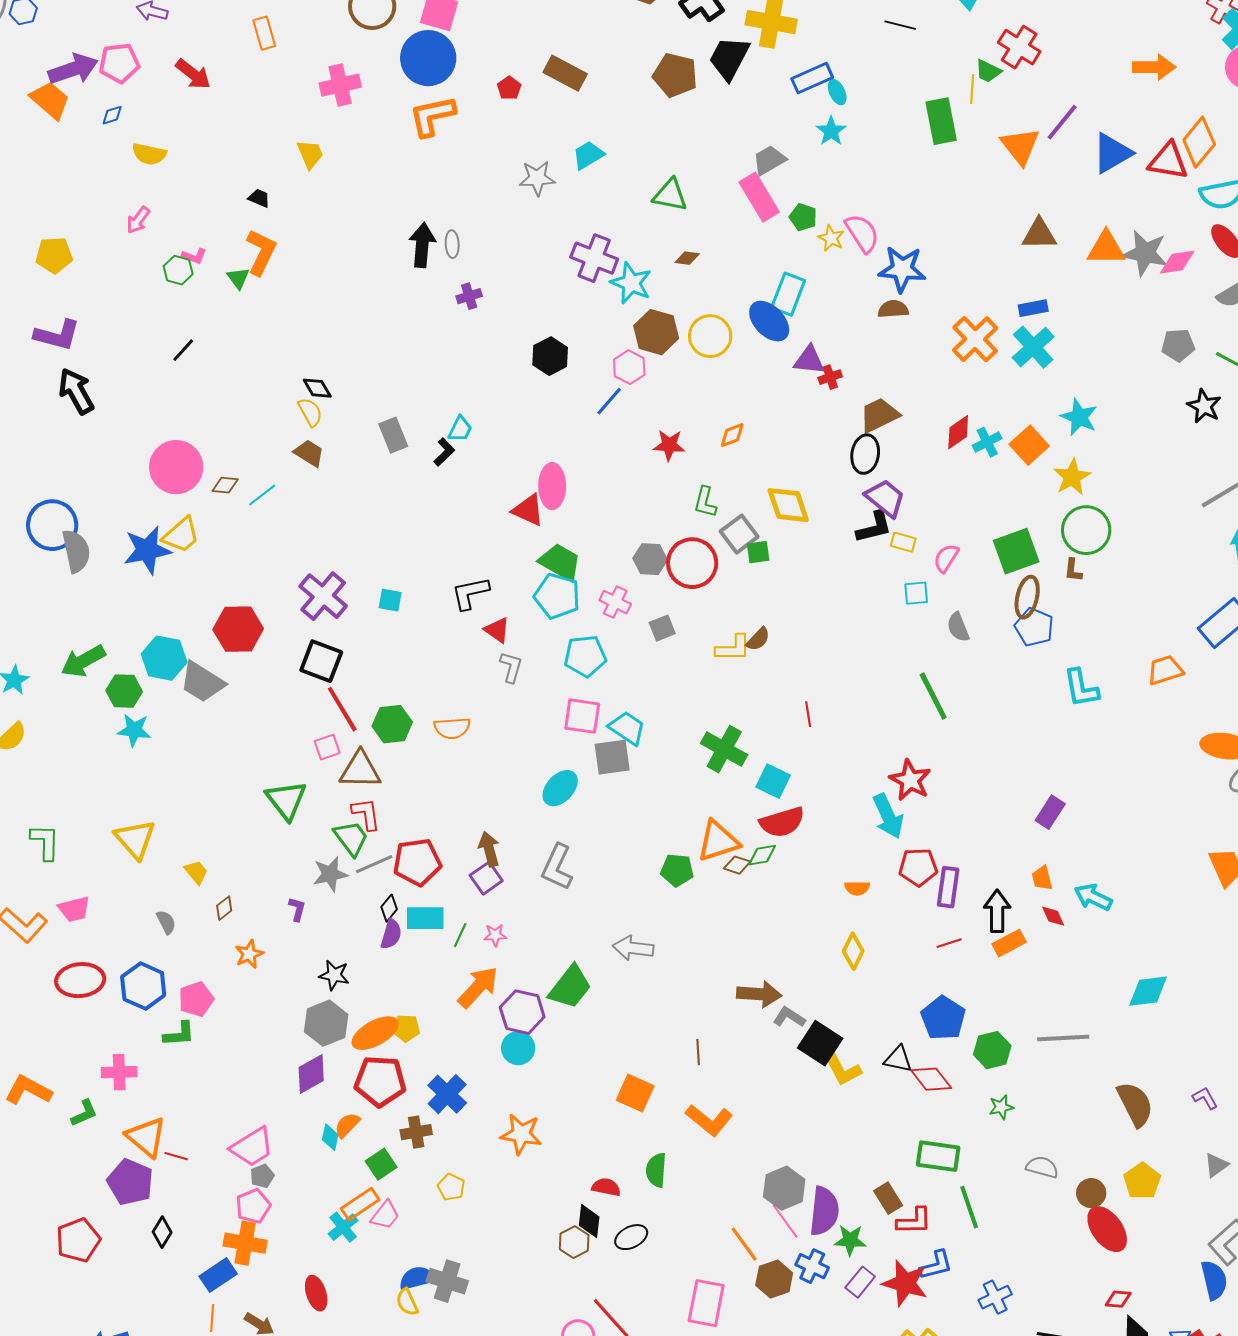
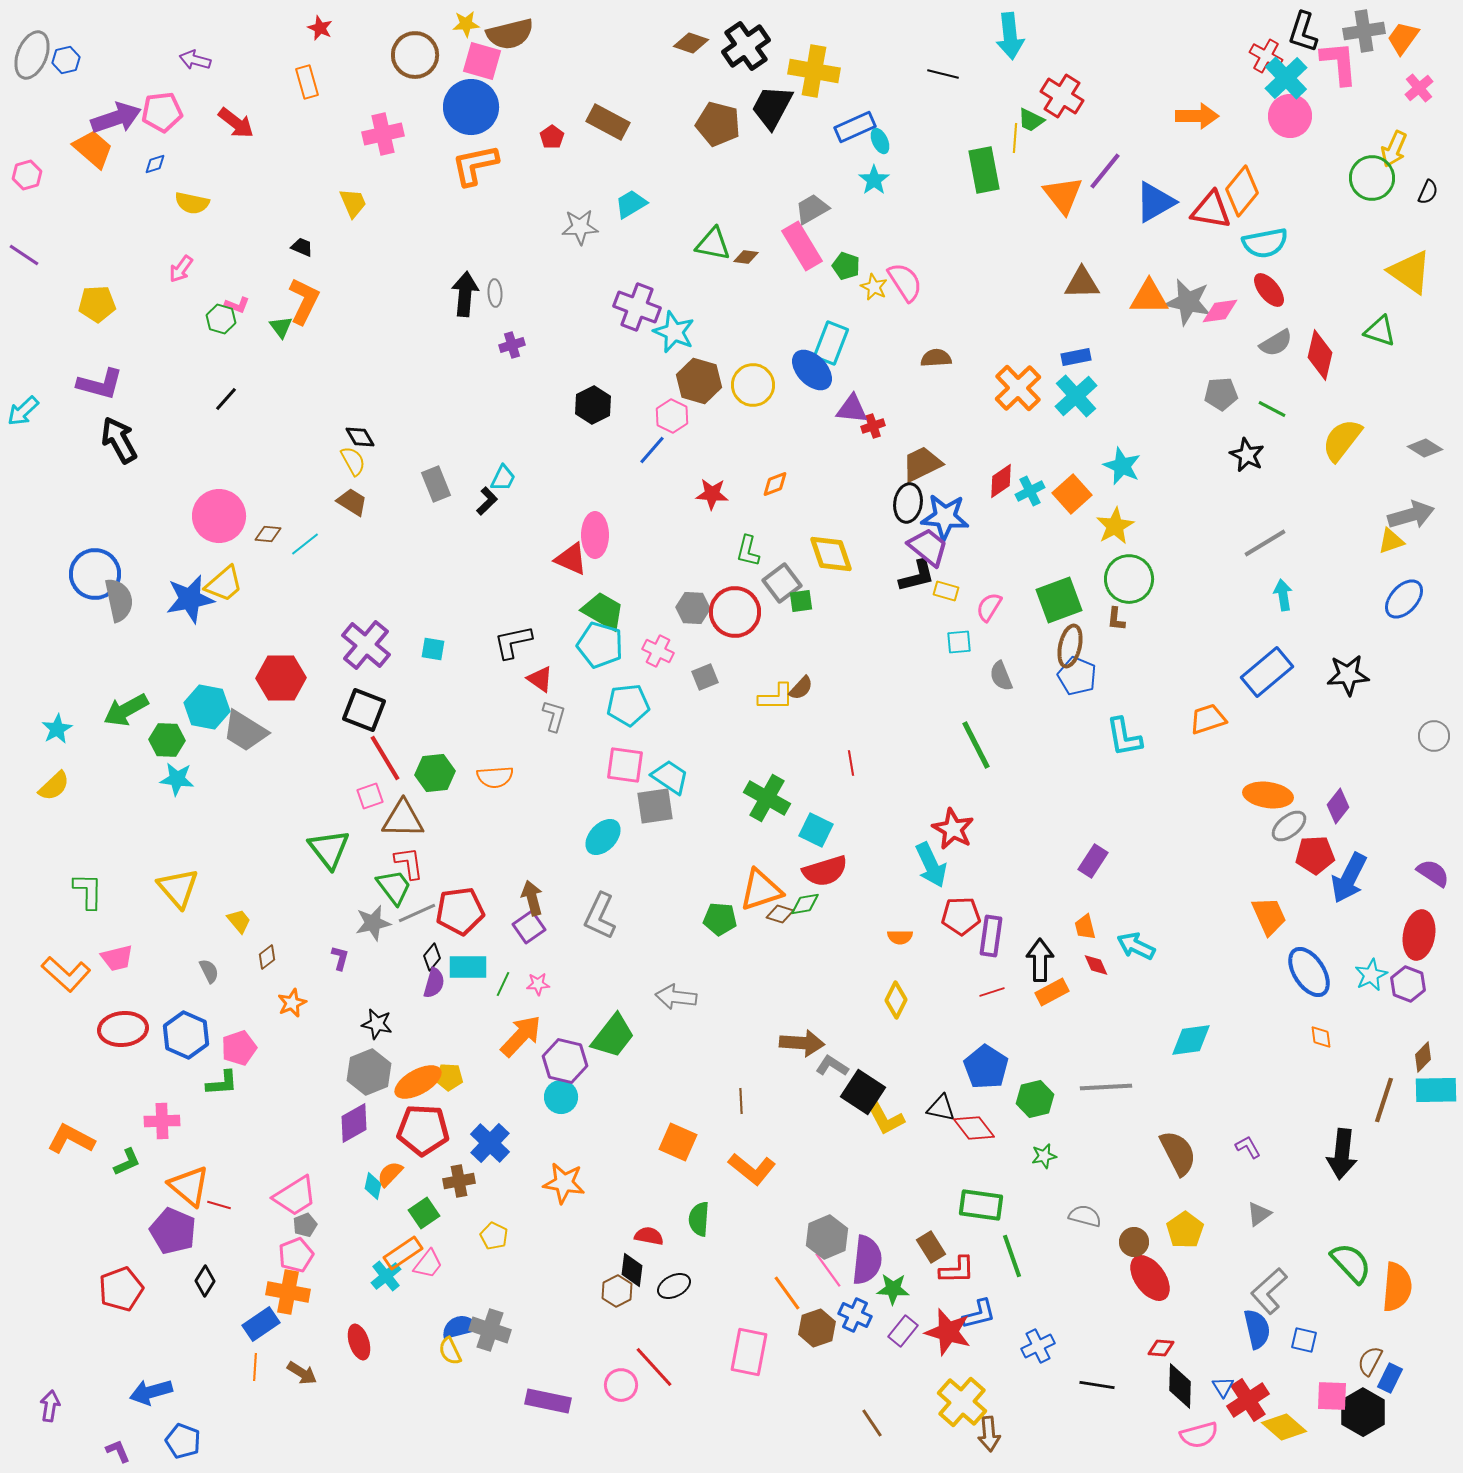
brown diamond: (687, 258) -> (746, 257), moved
blue star: (902, 269) -> (945, 517), moved

